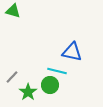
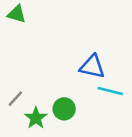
cyan line: (57, 71) -> (110, 91), moved

